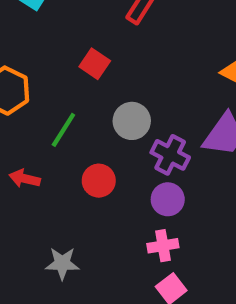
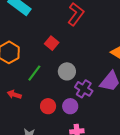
red circle: (99, 181) -> (48, 106), moved
purple circle: (168, 199) -> (70, 106), moved

